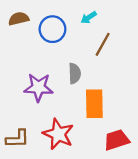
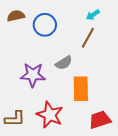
cyan arrow: (89, 17) -> (93, 15), moved
gray semicircle: (75, 73) -> (64, 63), turned 60

